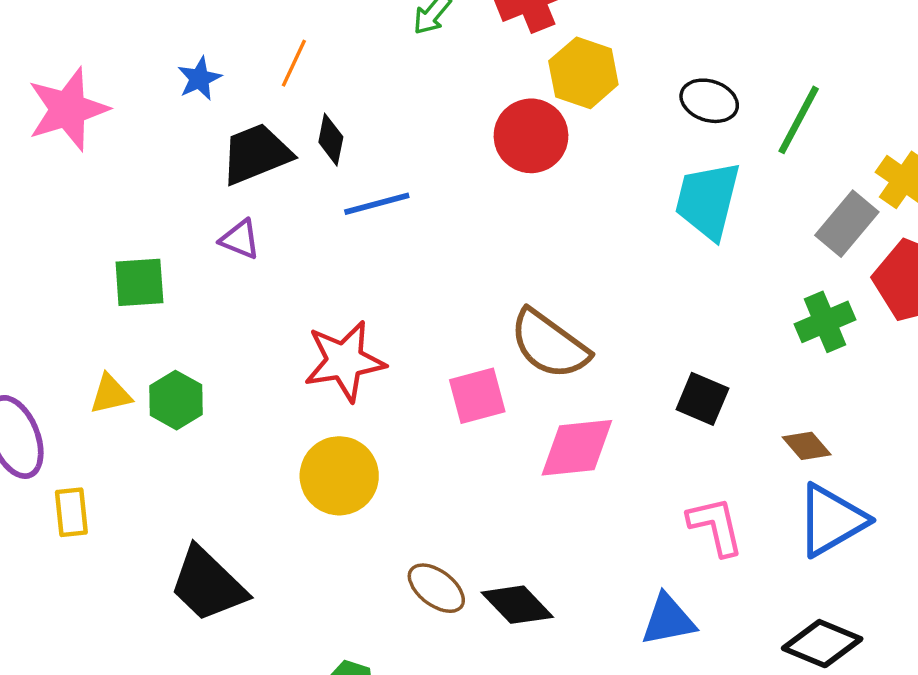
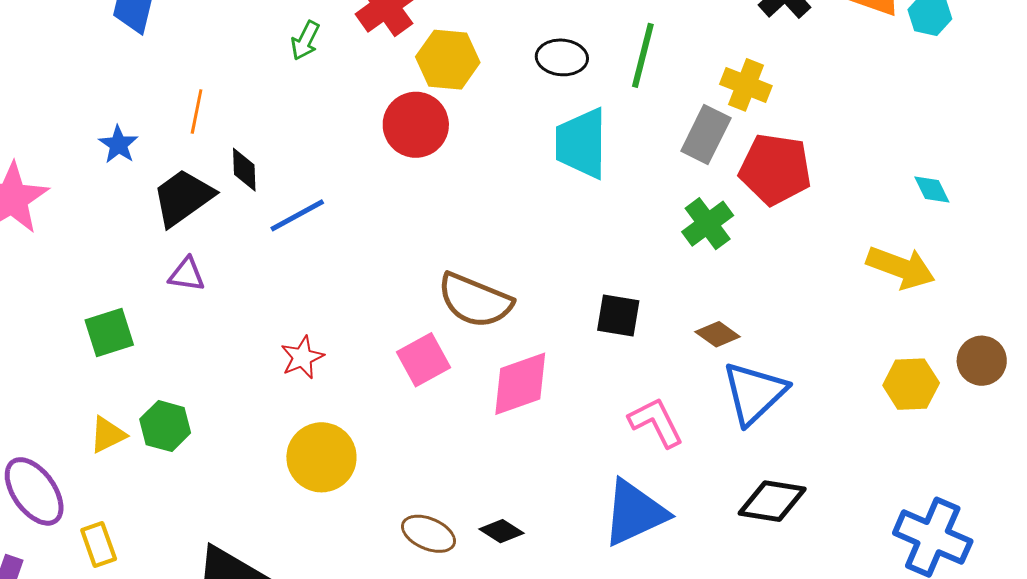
red star: (345, 361) -> (302, 357), size x0.6
black diamond: (517, 605) -> (501, 531), size x0.7
blue triangle: (668, 620) -> (635, 513), size x1.4

